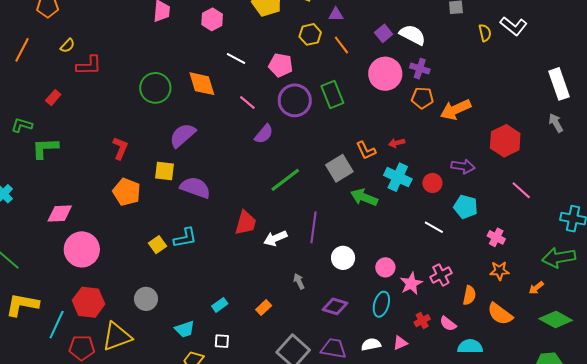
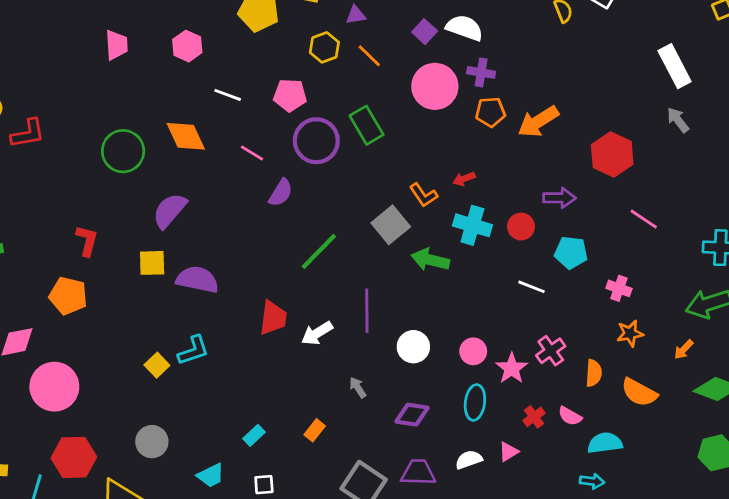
orange pentagon: (127, 192) -> (68, 296), moved

